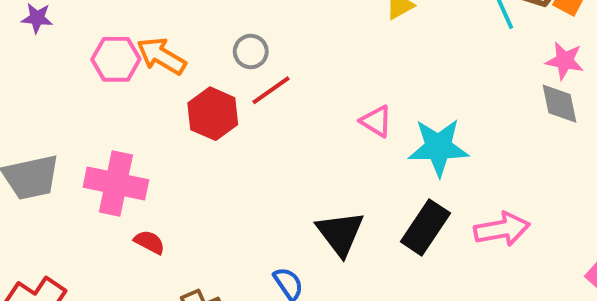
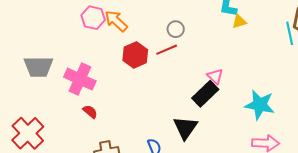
gray circle: (251, 51) -> (176, 29), moved
cyan star: (438, 147) -> (260, 105), moved
black rectangle: (425, 227) -> (205, 94), moved

